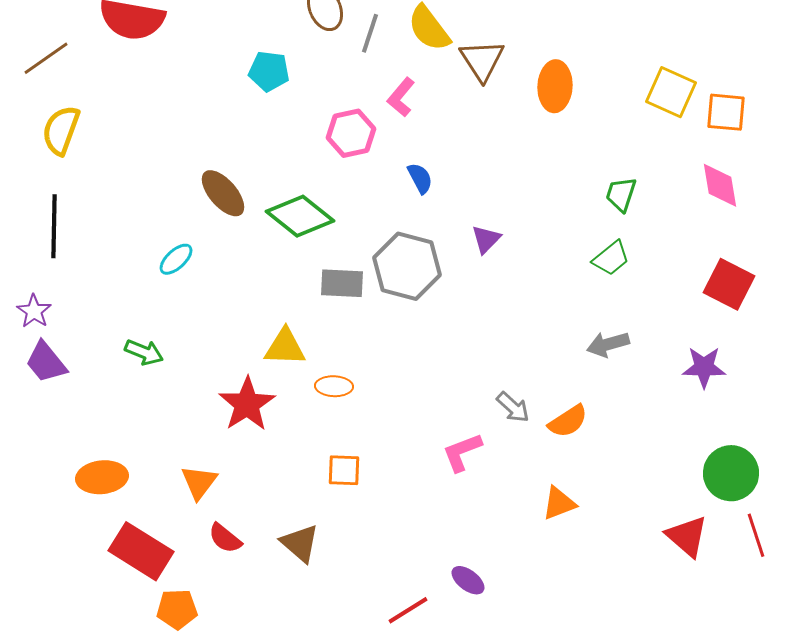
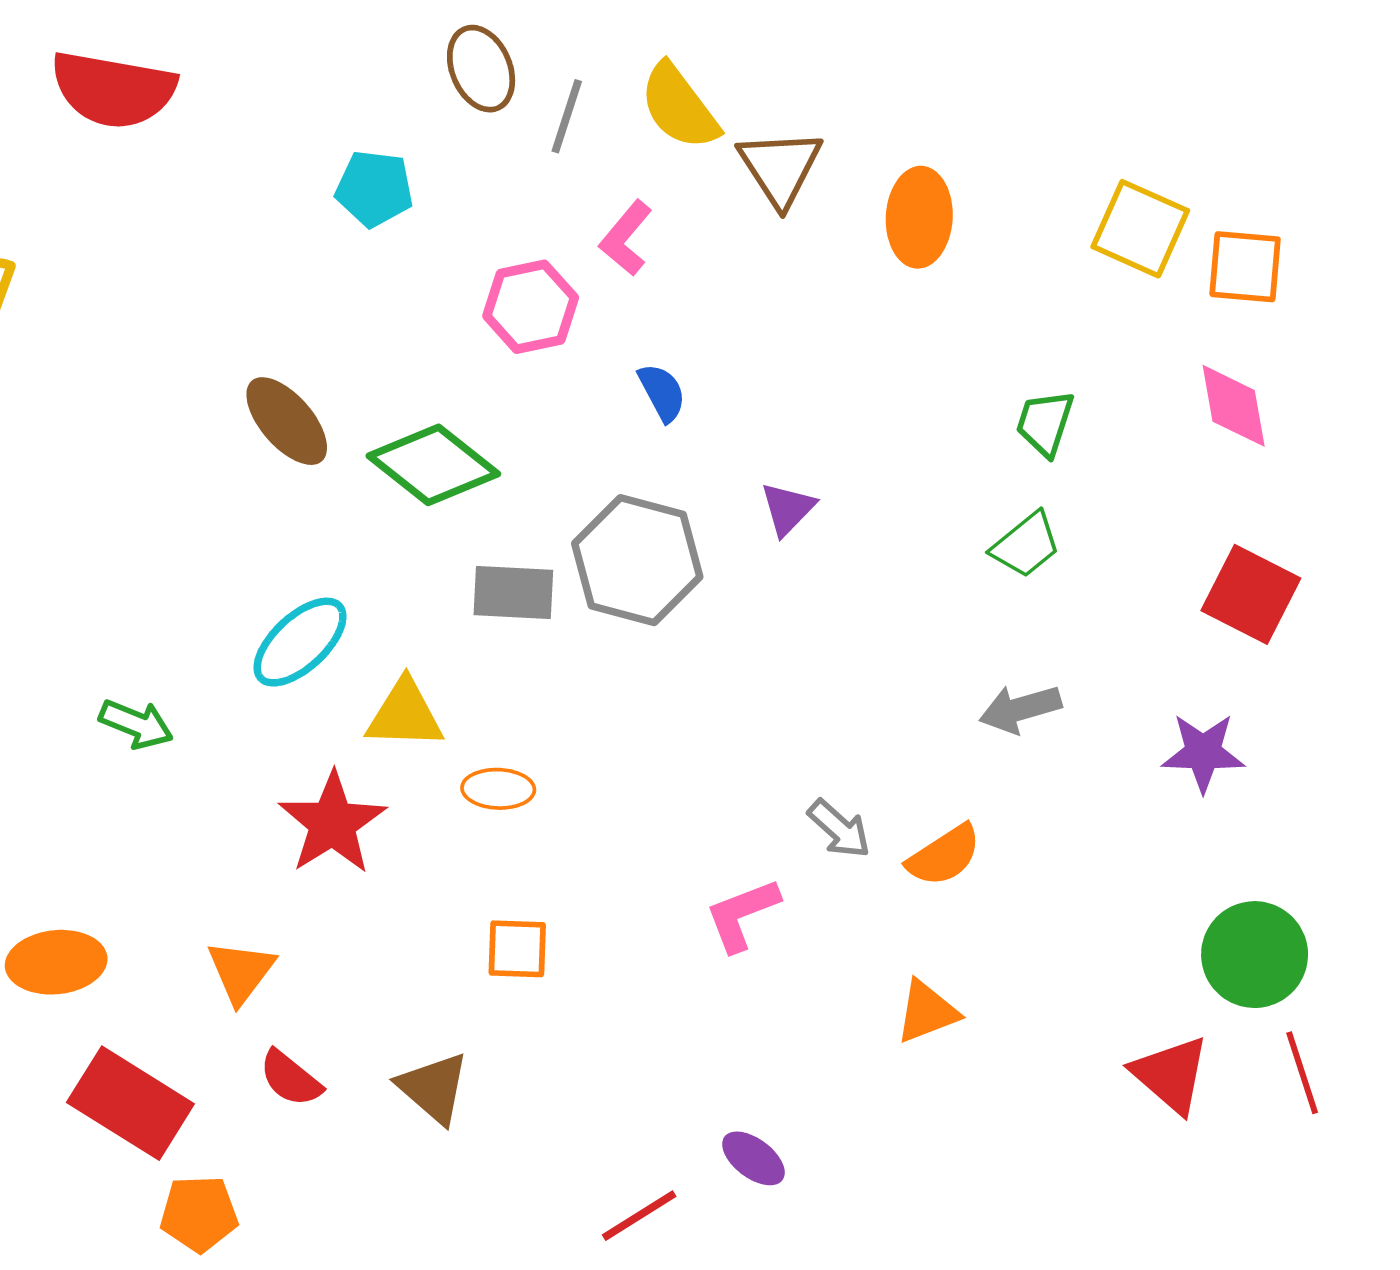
cyan ellipse: (176, 259) -> (300, 642), moved, size x1.5

